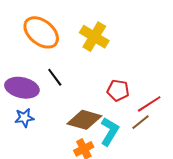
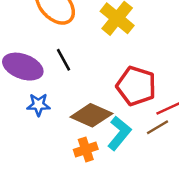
red pentagon: (118, 90) -> (136, 86), size x1.5
blue star: (24, 118) -> (38, 105), moved

